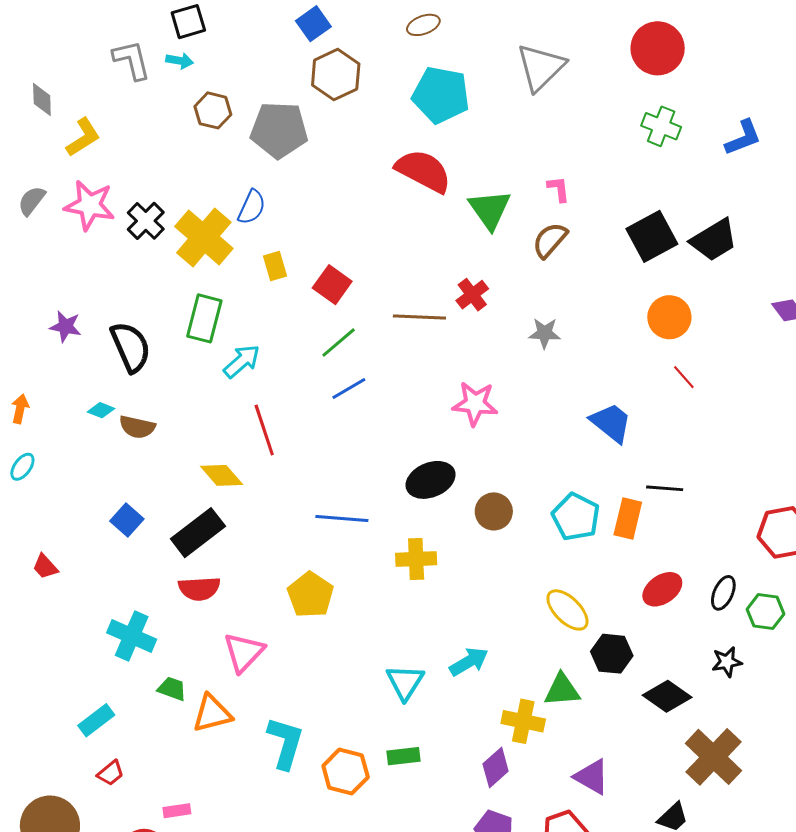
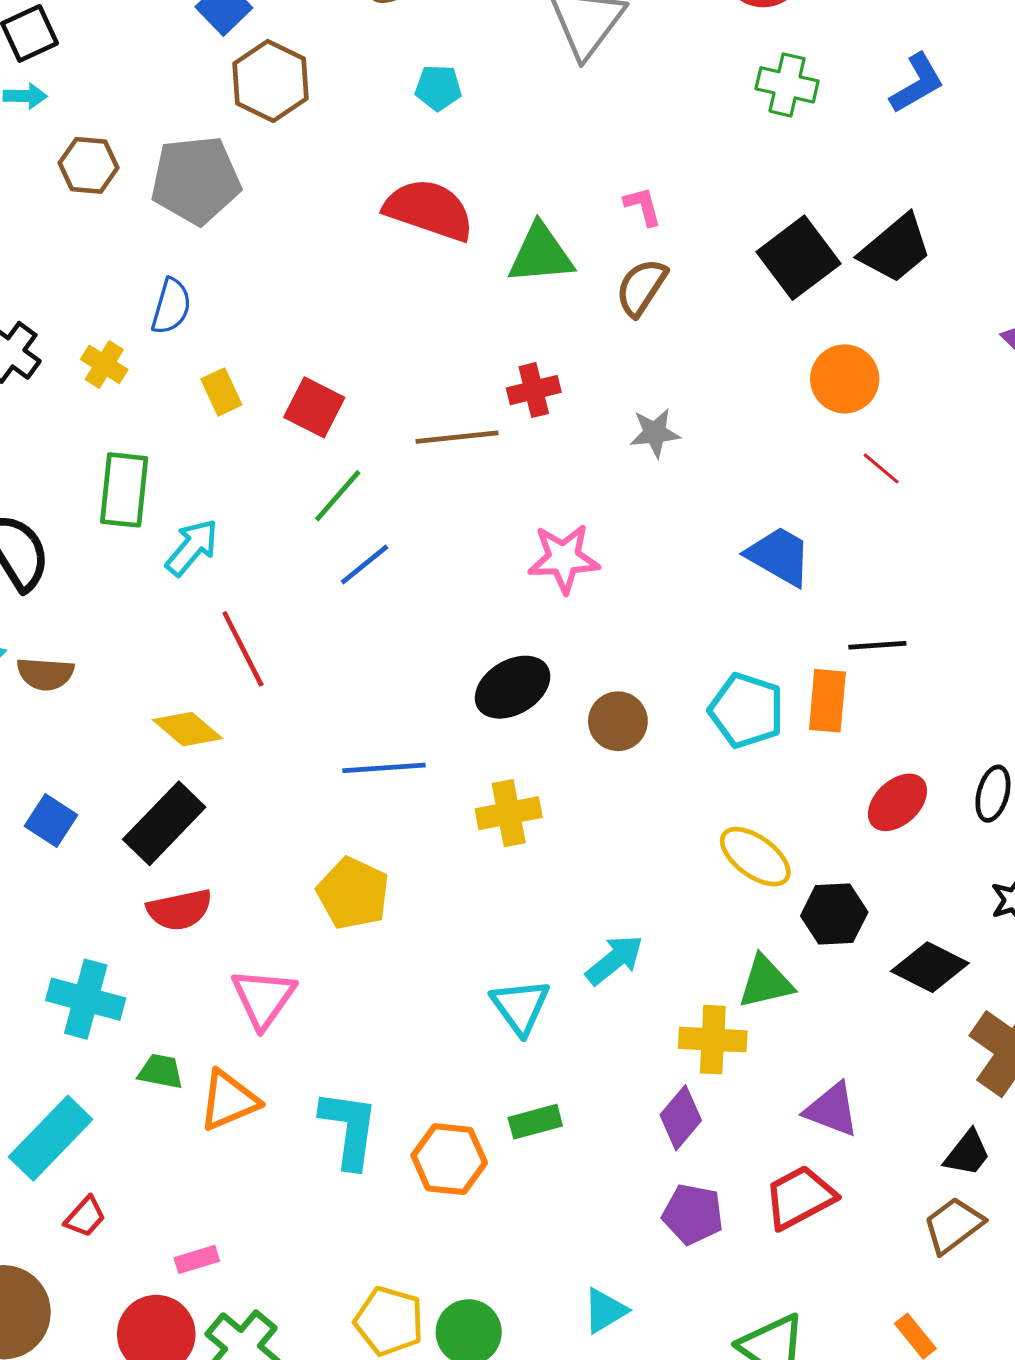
cyan pentagon: (441, 95) -> (438, 88), size x0.5
green triangle: (490, 209) -> (541, 254), turned -51
yellow cross: (204, 237) -> (104, 364), size x0.5
red cross: (472, 295) -> (534, 390), turned 32
cyan rectangle: (96, 720) -> (51, 1138), size x1.5

